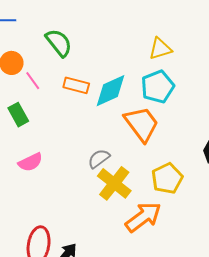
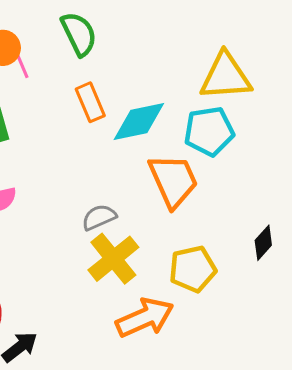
yellow triangle: (160, 49) -> (226, 76), size x1.5
pink line: (33, 81) -> (21, 64), moved
orange rectangle: (76, 85) -> (90, 102), turned 40

